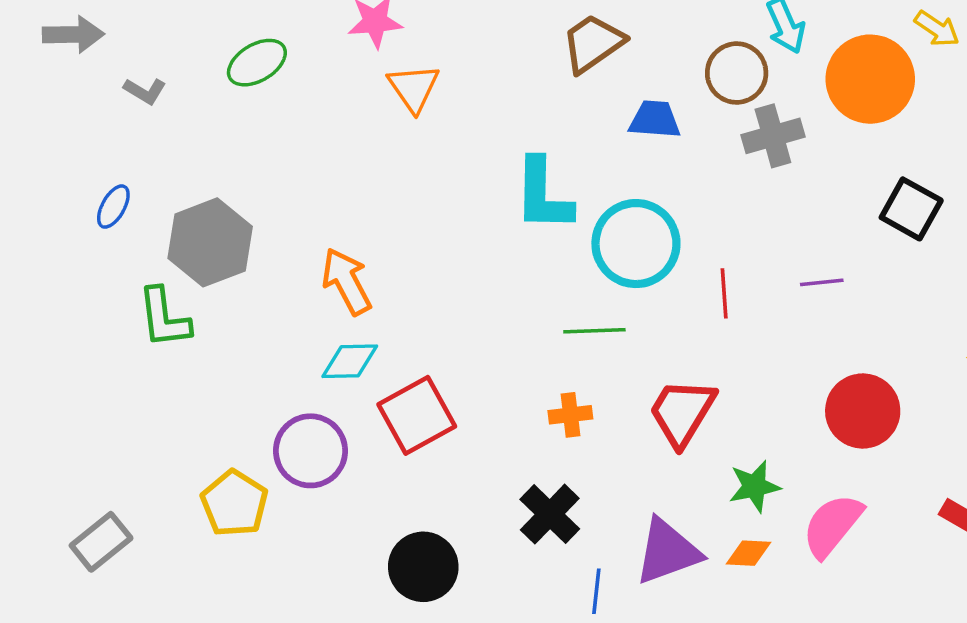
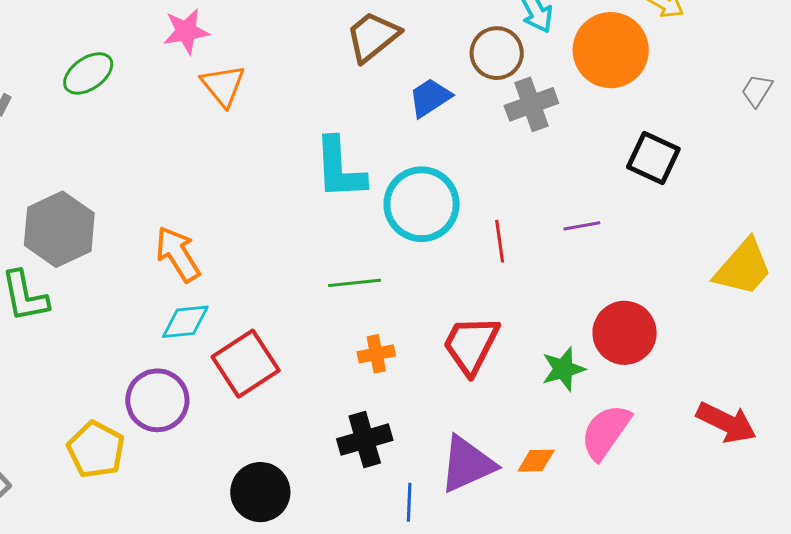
blue trapezoid: (655, 120) -> (430, 98), turned -33
green line: (594, 331) -> (355, 283), moved
green star: (754, 486) -> (563, 369), moved
black cross: (550, 514) -> (365, 440), turned 34

